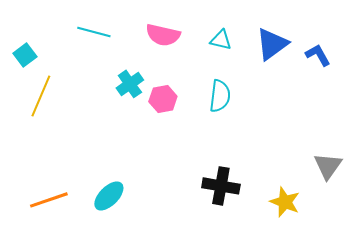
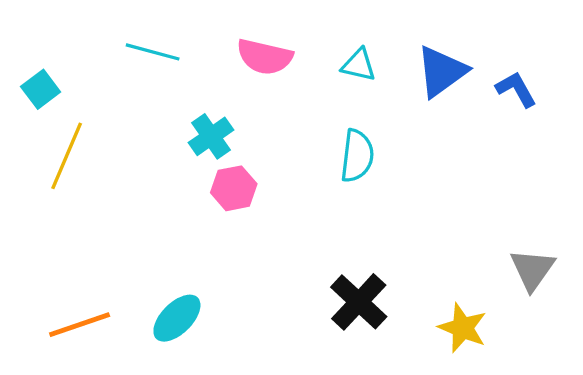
pink hexagon: (163, 99) -> (234, 188), moved
black cross: (221, 186) -> (359, 302), turned 33

